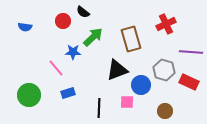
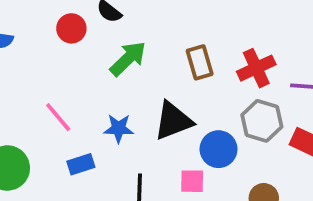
red cross: (166, 24) -> (256, 68), moved
brown rectangle: (131, 39) -> (200, 62), size x0.7
blue star: (73, 52) -> (119, 128), moved

